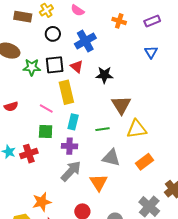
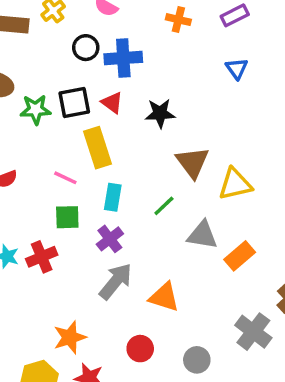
black circle: (53, 34) -> (86, 48), moved
blue cross: (85, 41) -> (123, 58), turned 30
green line: (103, 129) -> (164, 206), turned -32
yellow triangle: (137, 129) -> (235, 184), moved
purple cross: (69, 146) -> (110, 239), turned -35
gray triangle: (111, 158) -> (202, 235), moved
orange triangle: (99, 182) -> (164, 297), turned -36

